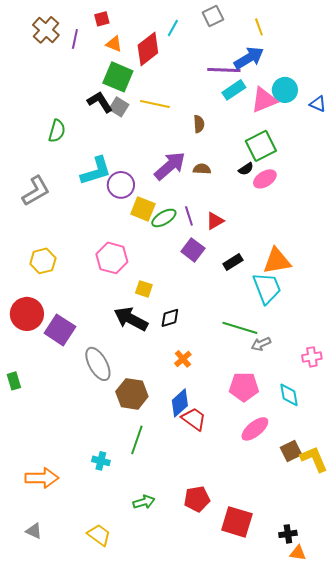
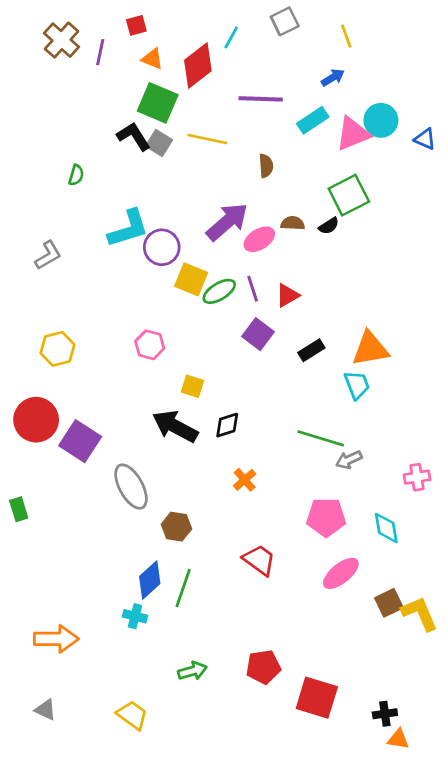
blue arrow: (249, 58) -> (333, 78), size x0.6
purple line: (224, 70) -> (261, 99), moved
green semicircle: (57, 131) -> (76, 175), size x0.7
brown semicircle: (202, 169) -> (293, 223), moved
pink ellipse: (265, 179) -> (259, 239), moved
gray L-shape: (36, 191) -> (48, 255), size x0.7
pink hexagon: (112, 258) -> (150, 345), size x0.7
cyan trapezoid: (267, 288) -> (357, 385), size x0.7
brown hexagon: (132, 394) -> (176, 527), size x0.7
blue diamond: (180, 403) -> (150, 580), moved

